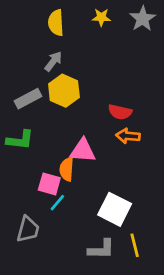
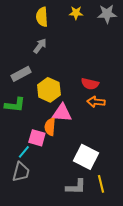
gray star: (143, 19) -> (107, 14), turned 30
yellow hexagon: (64, 91) -> (49, 90), moved
cyan line: (57, 203) -> (24, 152), moved

